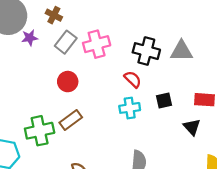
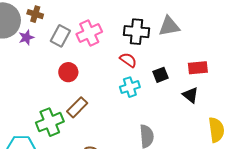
brown cross: (54, 15) -> (35, 14), moved

